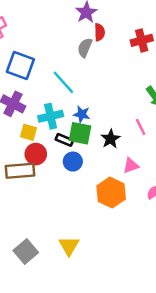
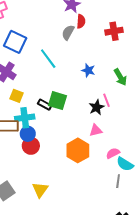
blue star: (82, 114) -> (88, 70), moved
cyan cross: (51, 116) -> (25, 118), moved
black star: (111, 139) -> (97, 107), moved
red circle: (36, 154) -> (31, 146), moved
blue circle: (73, 162) -> (28, 134), moved

